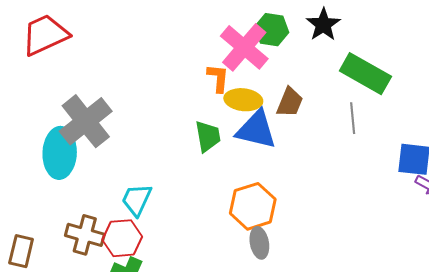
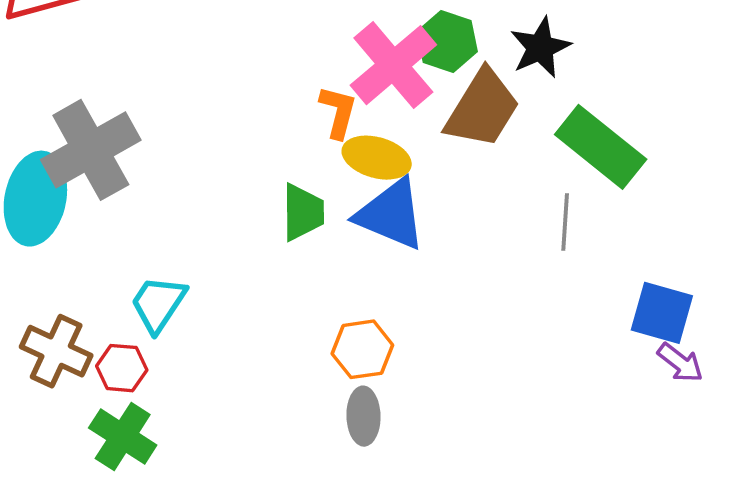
brown trapezoid: (290, 102) -> (482, 109), moved, size x1.5
orange hexagon: (253, 206) -> (362, 349), size x0.7
red hexagon: (122, 238) -> (122, 368), size x0.7

